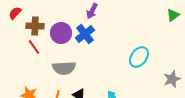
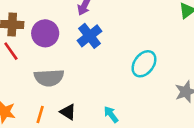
blue cross: (85, 34) -> (90, 36), moved

